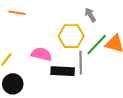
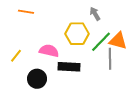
gray line: (81, 63) -> (110, 59), moved
black circle: (13, 84) -> (37, 79), moved

